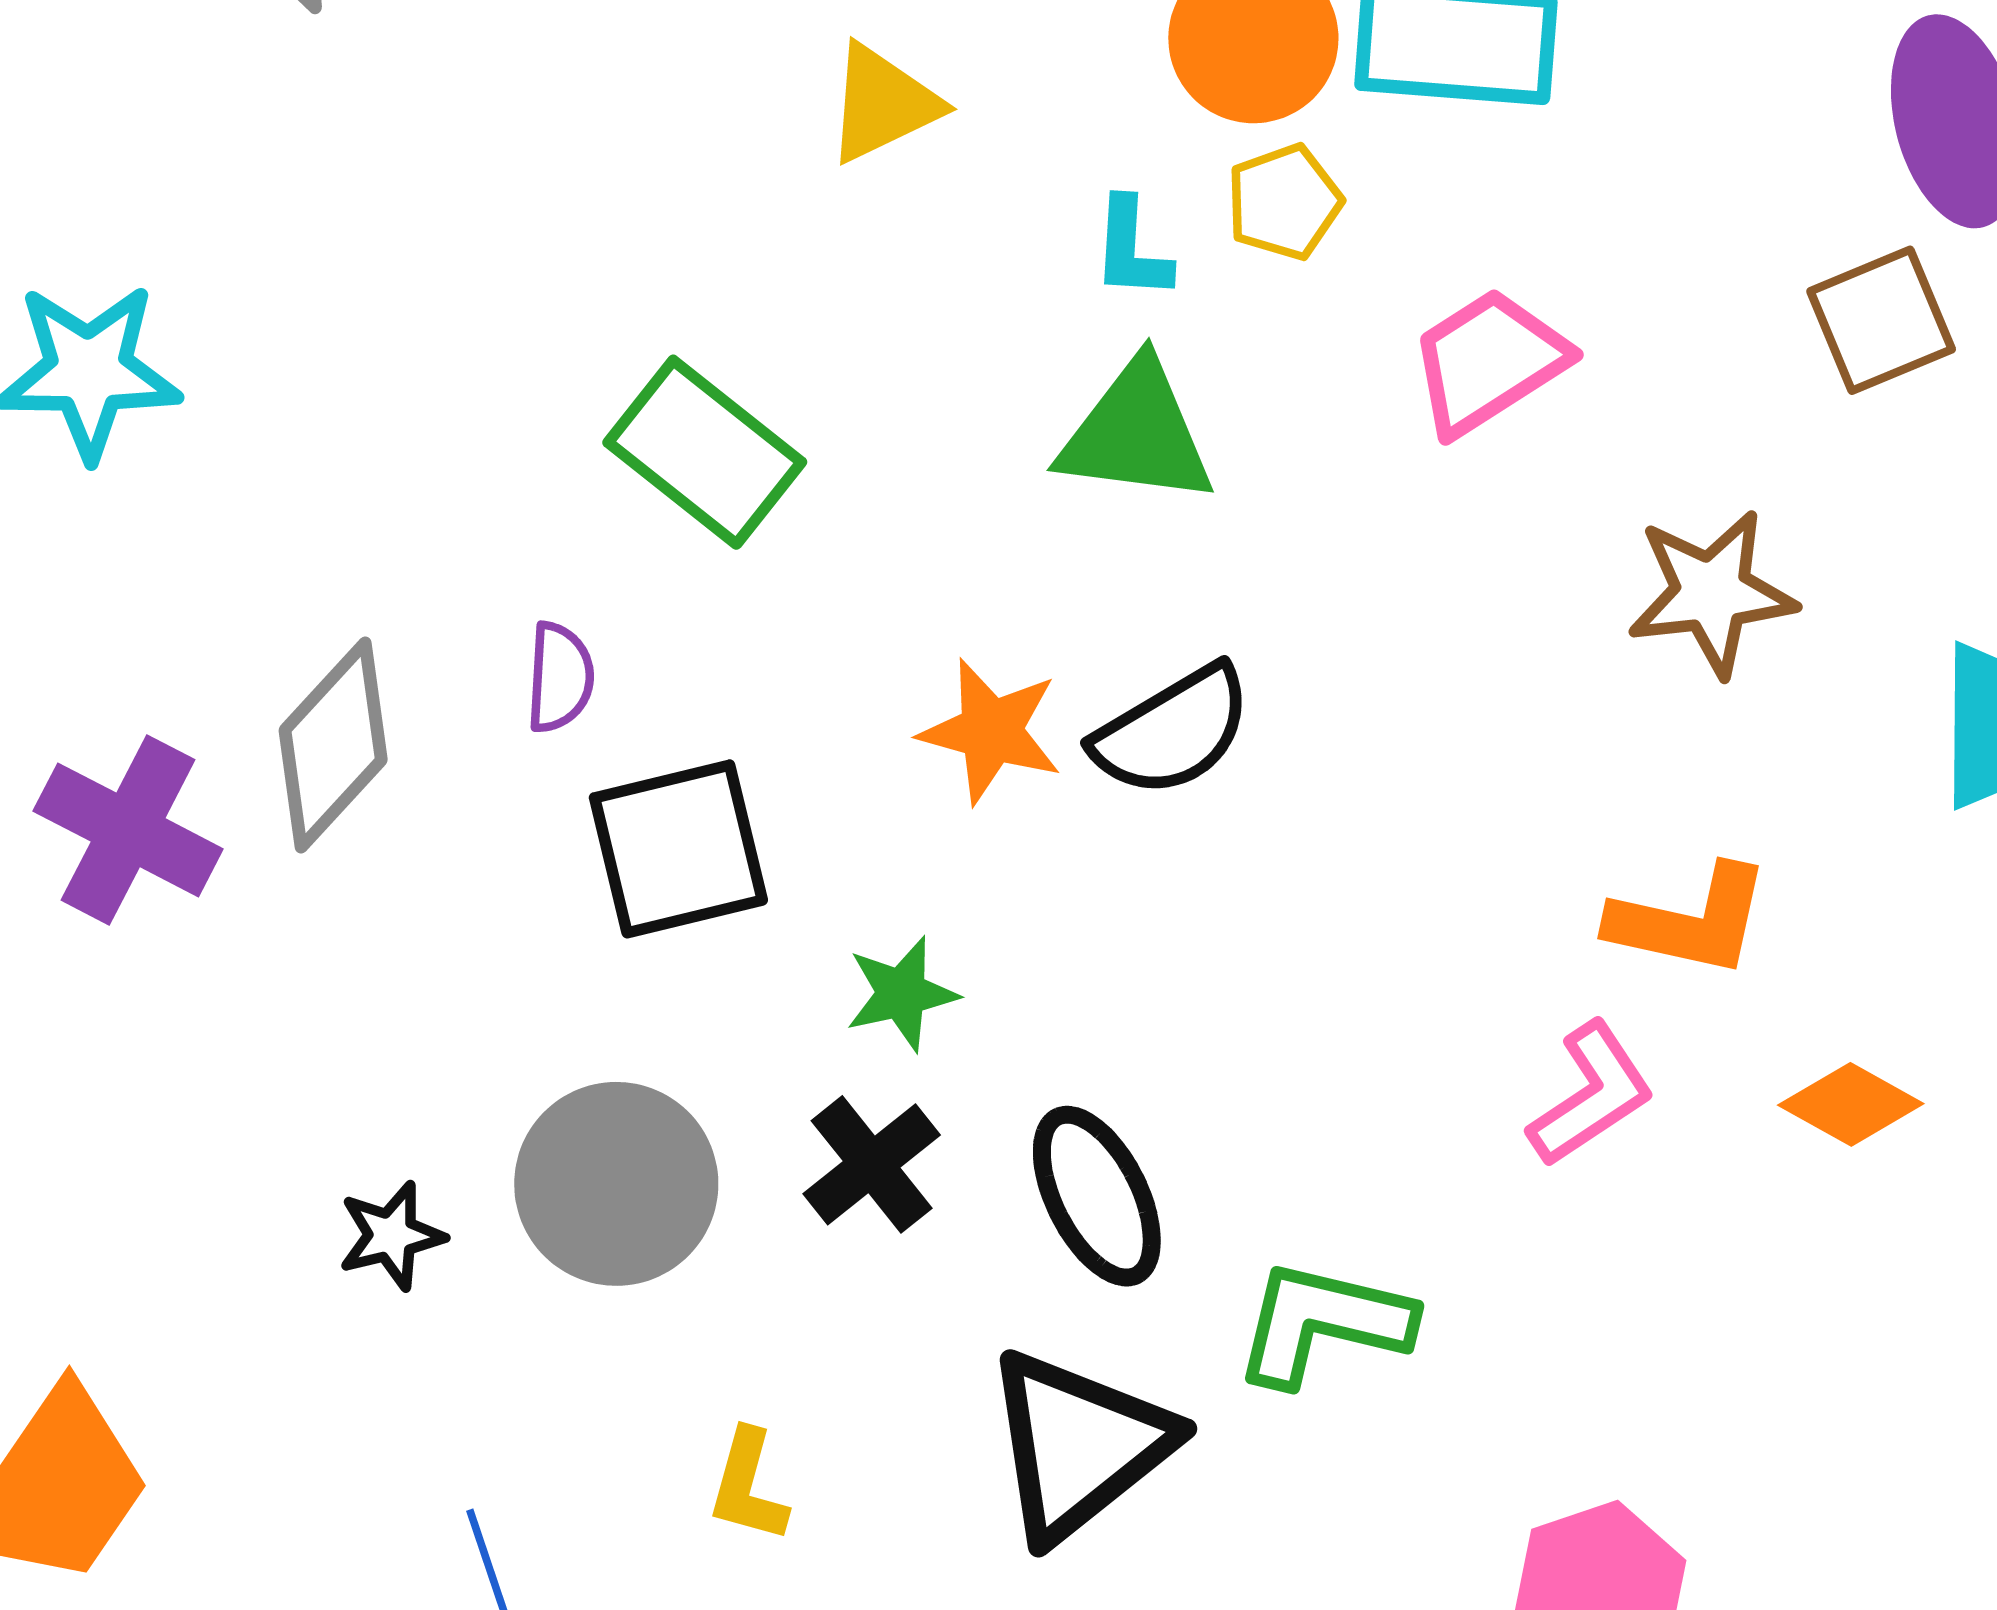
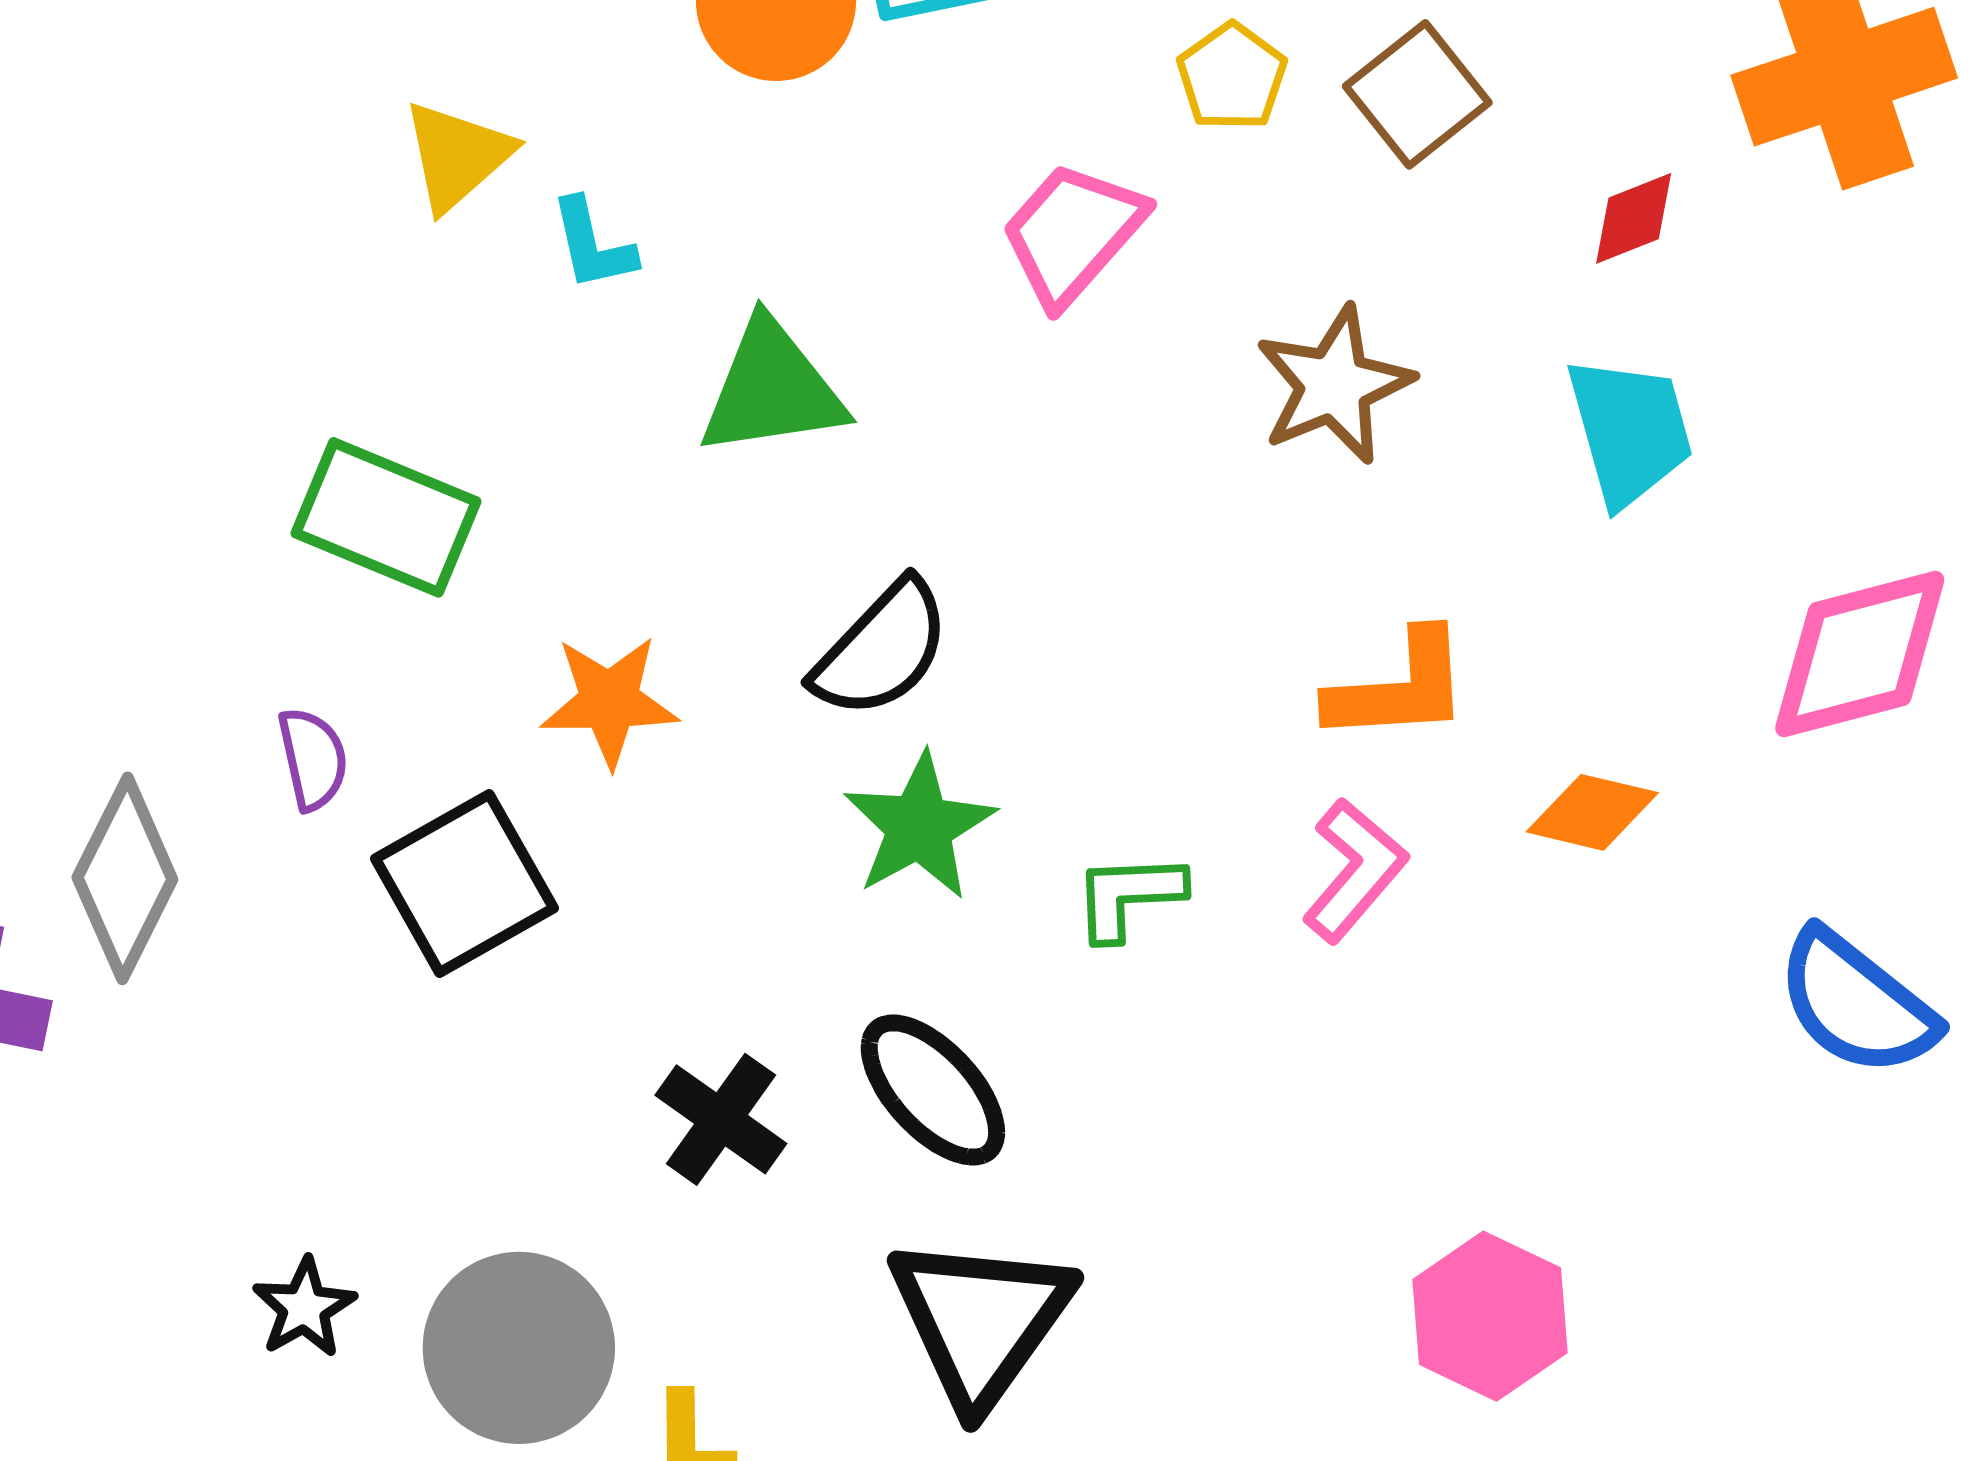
yellow pentagon: (1284, 202) -> (1232, 77), moved
cyan L-shape: (1131, 249) -> (593, 245), moved
orange star: (991, 731) -> (609, 701), moved
green star: (902, 994) -> (919, 827), moved, size x1.4
gray circle: (616, 1184) -> (519, 1348), moved
green L-shape: (1323, 1323) -> (1129, 896), moved, size x0.7

